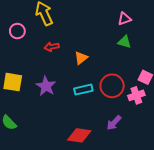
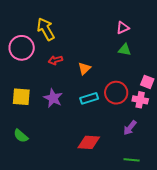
pink circle: (17, 31) -> (22, 48), size x1.6
pink cross: (136, 95) -> (140, 100), turned 35
purple arrow: (114, 123) -> (130, 128), moved

